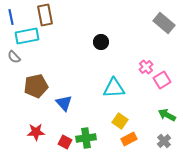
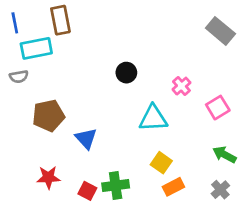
black circle: (101, 42) -> (126, 73), moved
gray semicircle: (14, 57) -> (19, 77), turned -56
pink cross: (146, 67) -> (181, 86), moved

